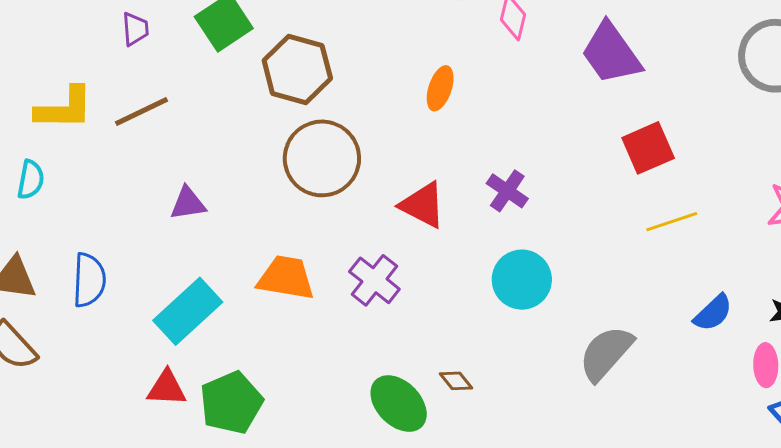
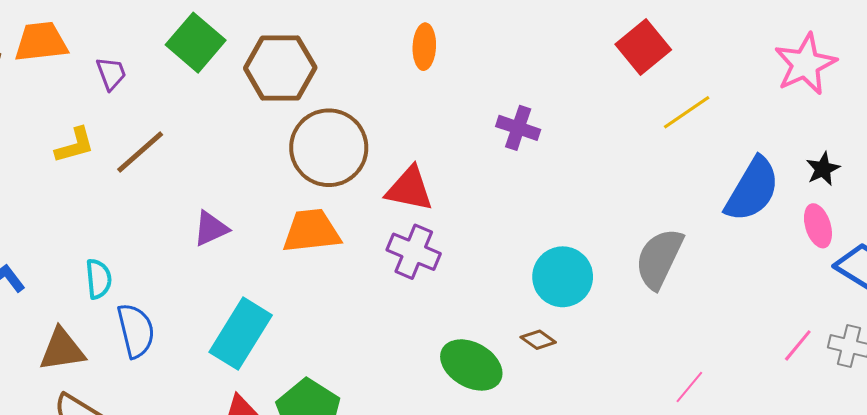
yellow L-shape: (64, 108) -> (75, 145), moved, size x0.7
cyan semicircle: (31, 180) -> (99, 279), moved
red triangle: (423, 205) -> (410, 189), moved
orange trapezoid: (286, 278) -> (311, 231), moved
cyan circle: (522, 280) -> (563, 277), moved
blue semicircle: (713, 313) -> (752, 189), size x1.6
brown diamond: (456, 381) -> (538, 340), moved

